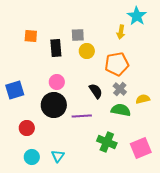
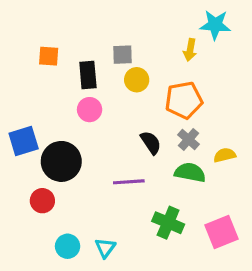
cyan star: (137, 16) -> (215, 25), turned -30
pink circle: (57, 82) -> (90, 110), moved
black circle: (54, 105) -> (61, 161), moved
cyan triangle: (58, 156) -> (105, 248), moved
cyan circle: (32, 157) -> (68, 246), moved

